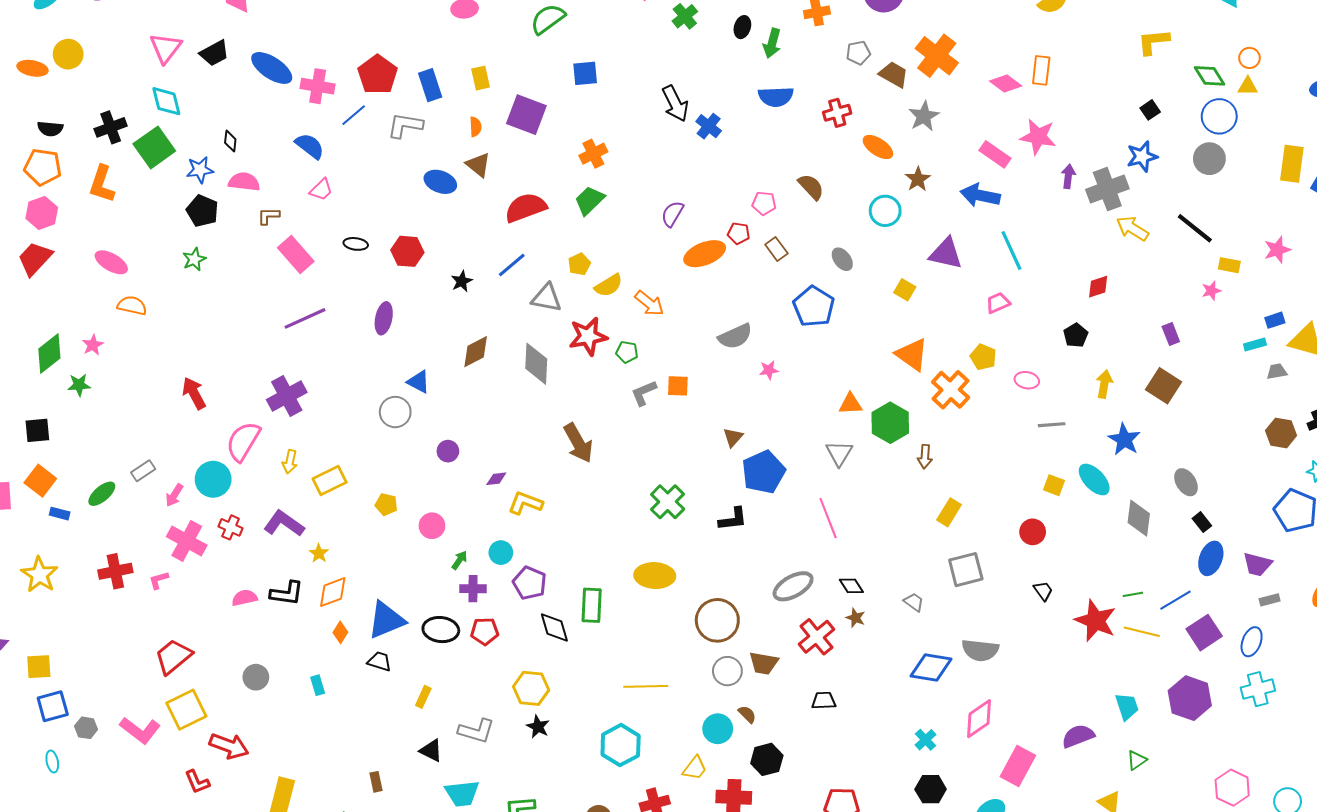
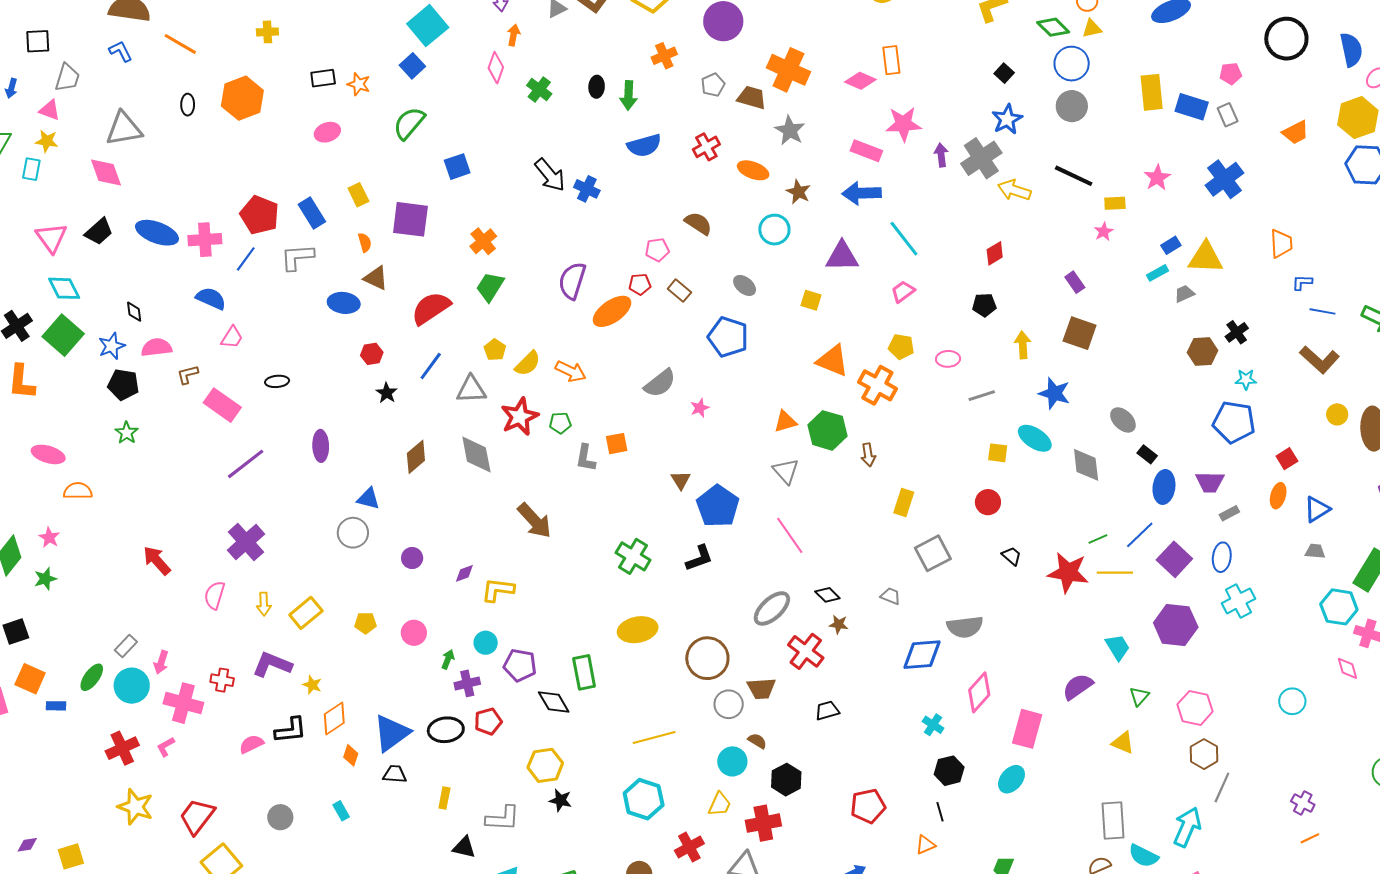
purple semicircle: (672, 214) -> (572, 281), size x1.4
red hexagon: (407, 251) -> (372, 354), moved, size x0.7
black pentagon: (1076, 335) -> (984, 305), turned -30
gray L-shape: (644, 393) -> (586, 458), turned -44
pink semicircle: (243, 441) -> (215, 595), size x0.7
cyan circle: (213, 479) -> (132, 686), moved
yellow star: (39, 575) -> (135, 807), moved
pink hexagon: (1232, 788) -> (1195, 708), moved

